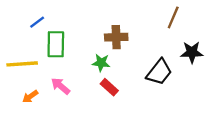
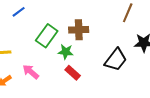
blue line: (37, 22) -> (19, 12), moved
green rectangle: (56, 44) -> (47, 36), moved, turned 35

